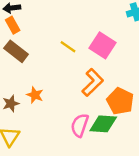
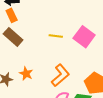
yellow line: (68, 47) -> (56, 36), turned -32
orange L-shape: (93, 82) -> (60, 75), moved

